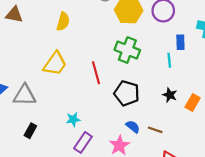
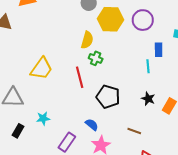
yellow semicircle: (63, 21) -> (87, 40), moved
green cross: (127, 50) -> (96, 58), moved, size x0.6
cyan star: (73, 119) -> (43, 118), moved
blue semicircle: (133, 127) -> (92, 125), moved

